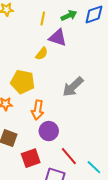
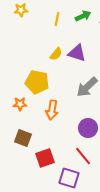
purple triangle: (58, 38) -> (77, 53), moved
purple circle: (49, 131) -> (88, 128), moved

